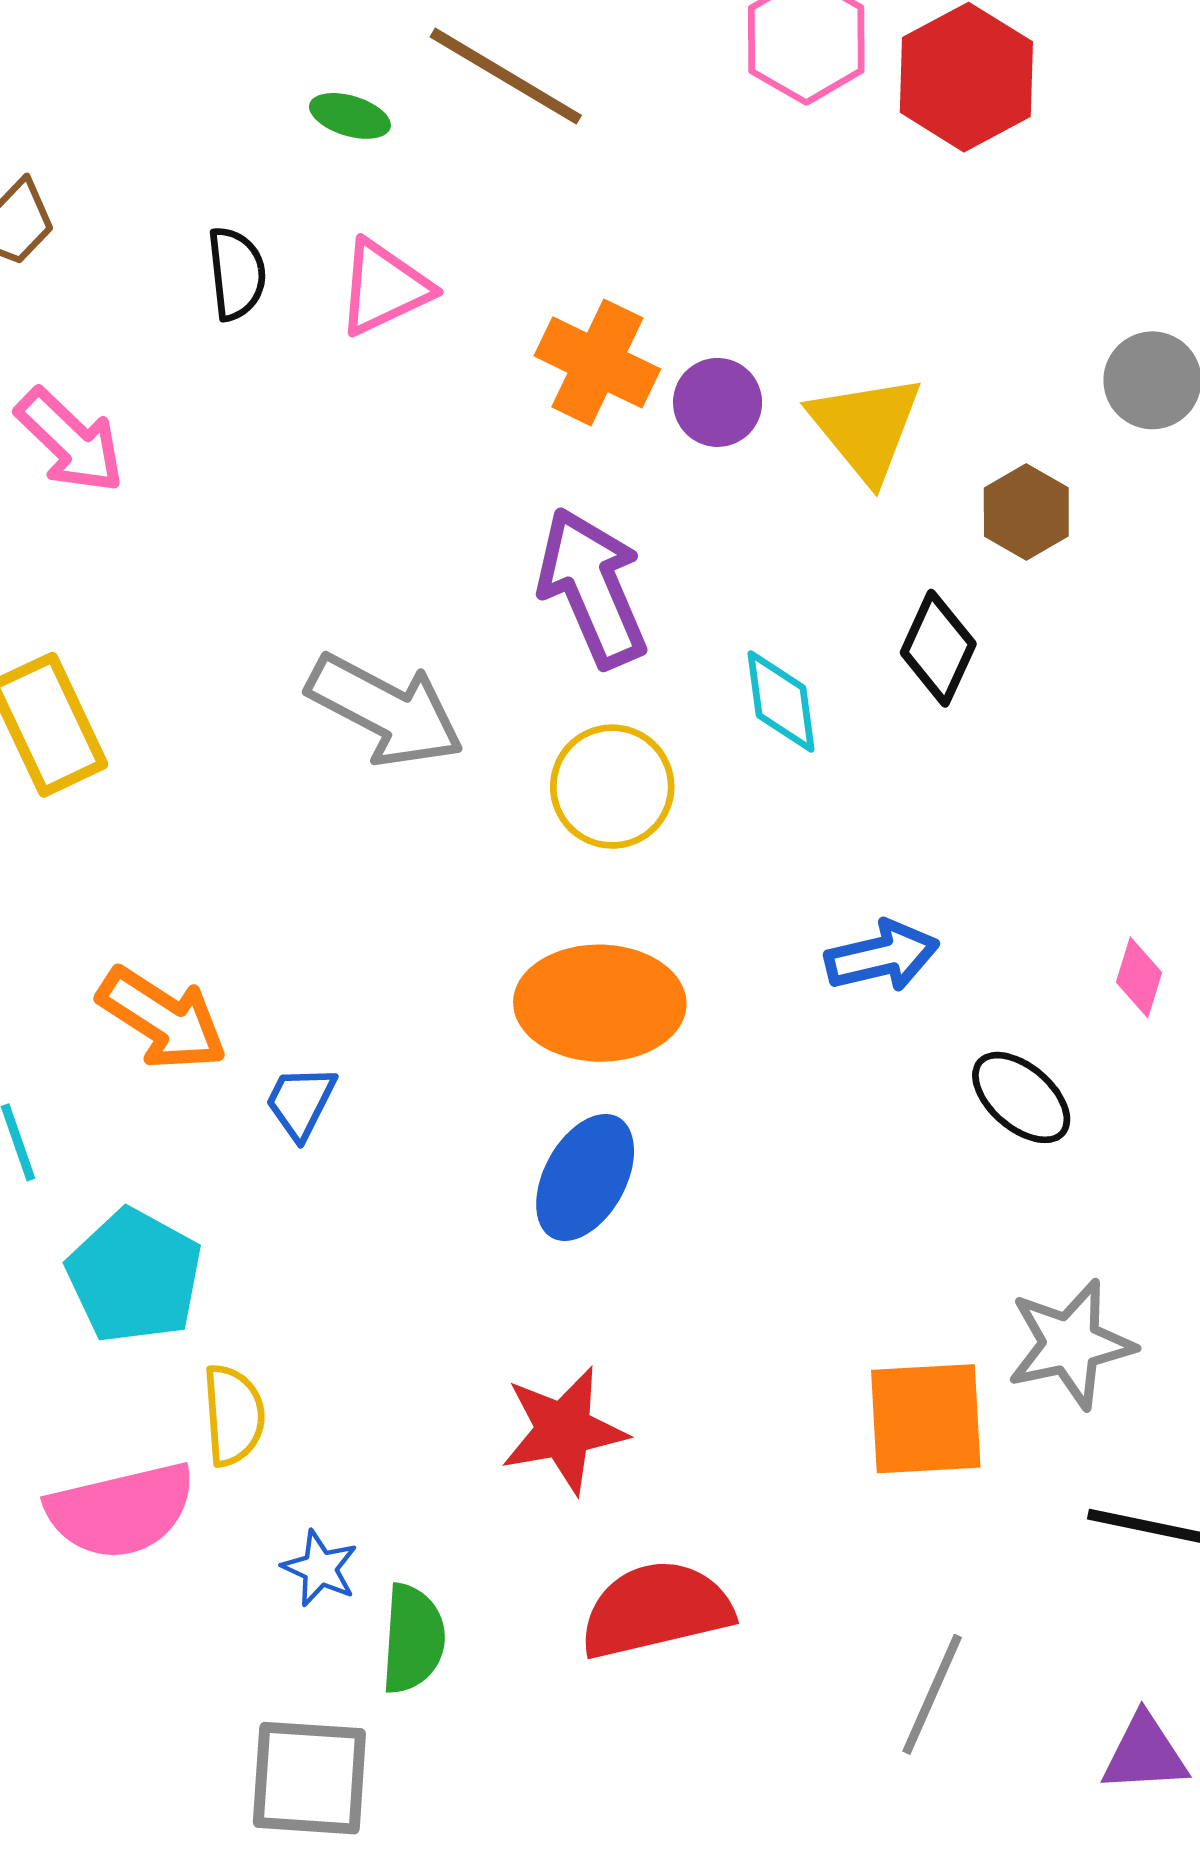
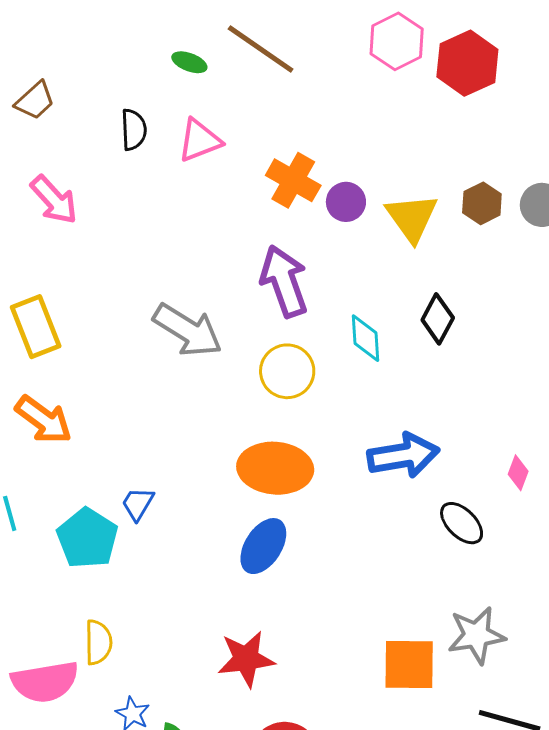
brown hexagon: (1026, 512) -> (482, 203), moved
blue arrow: (882, 956) -> (403, 456), size x1.4
orange arrow: (162, 1019) -> (44, 420), moved
cyan pentagon: (134, 1276) -> (87, 538), moved

